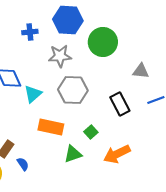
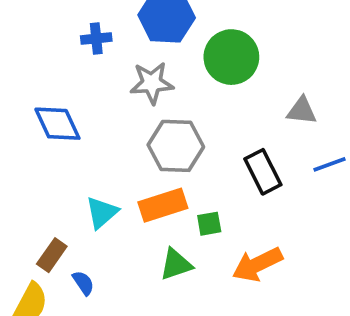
cyan triangle: (33, 94) -> (102, 213), moved
orange rectangle: (51, 127) -> (163, 205), moved, turned -30
green square: (91, 132) -> (209, 224), turned 32

